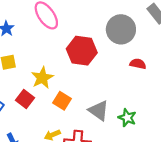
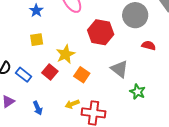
gray triangle: (99, 111) -> (119, 69), moved

